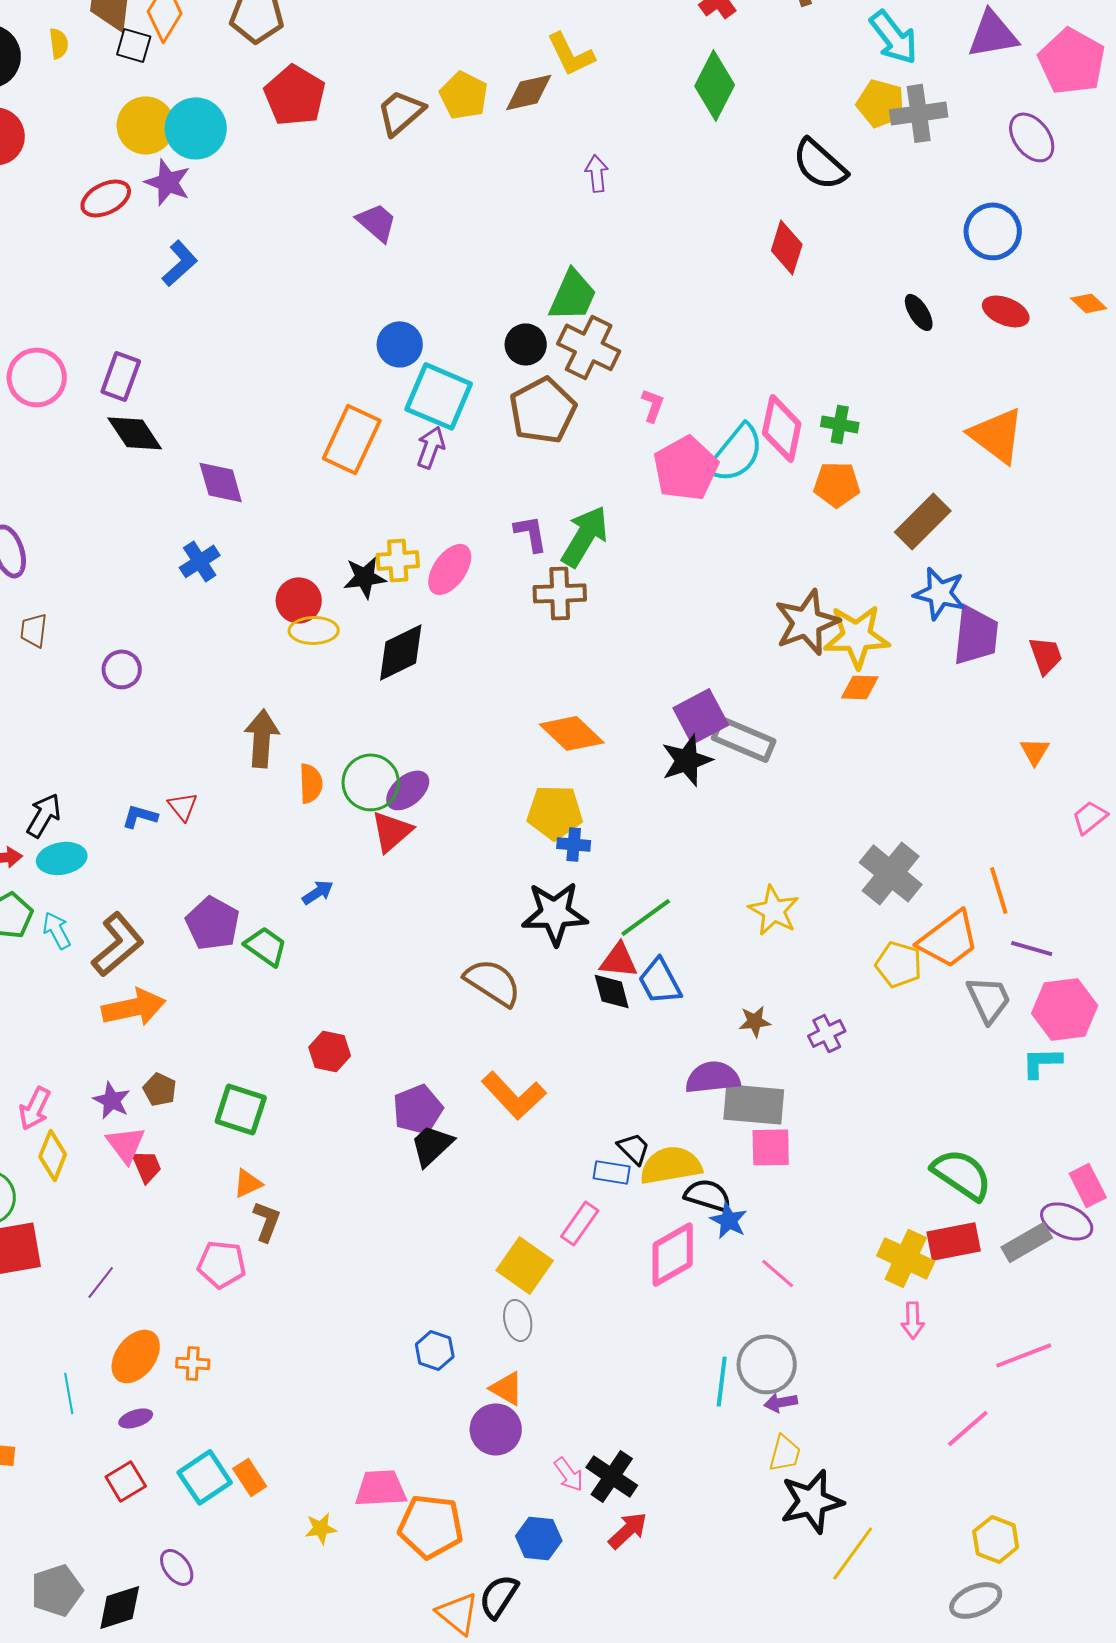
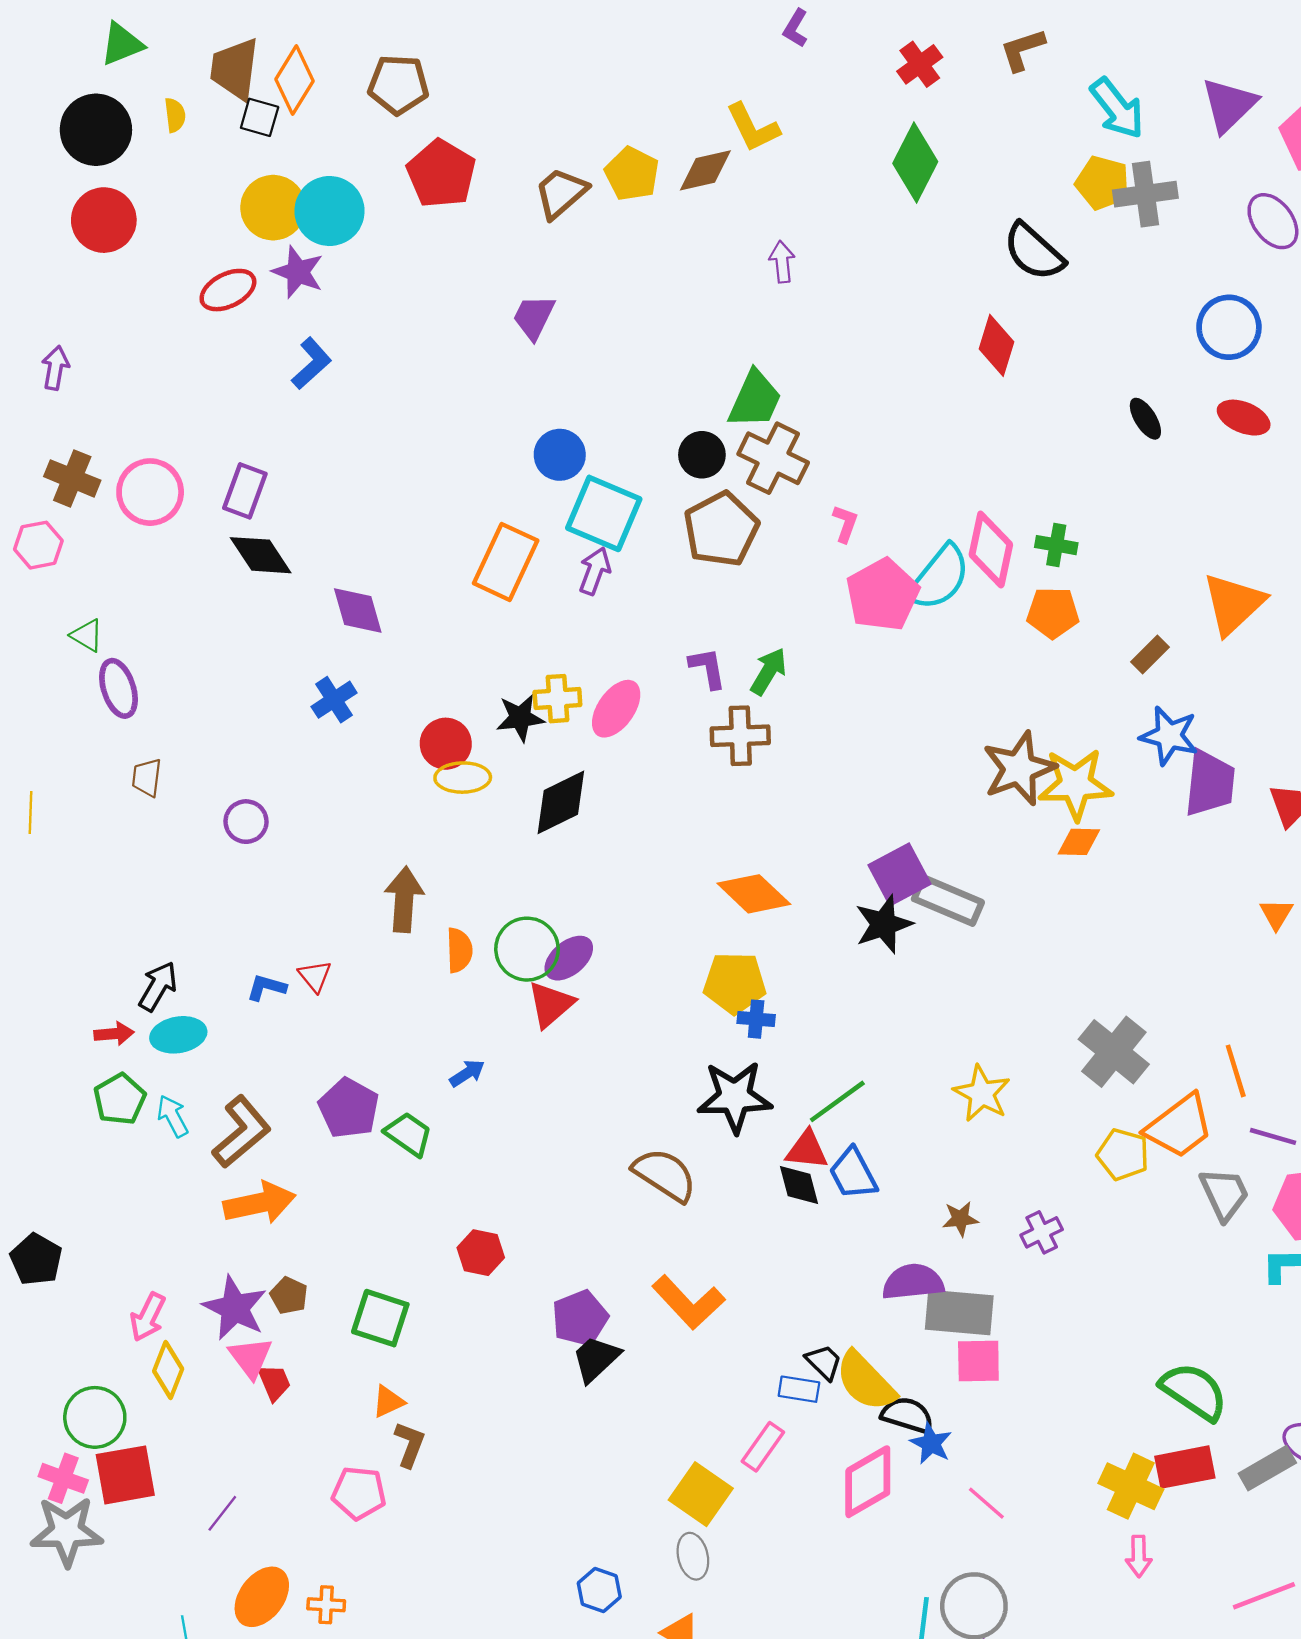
purple triangle: (993, 34) -> (1229, 105), turned -34
purple trapezoid: (377, 222) -> (534, 317), turned -105
orange triangle: (997, 435) -> (1233, 604), moved, turned 40
brown rectangle: (923, 521) -> (1150, 655), size x0.6
green arrow: (585, 536) -> (769, 671), size x0.7
purple star: (112, 1100) -> (235, 1308), size x1.5
yellow semicircle: (671, 1165) -> (866, 1381), turned -124

